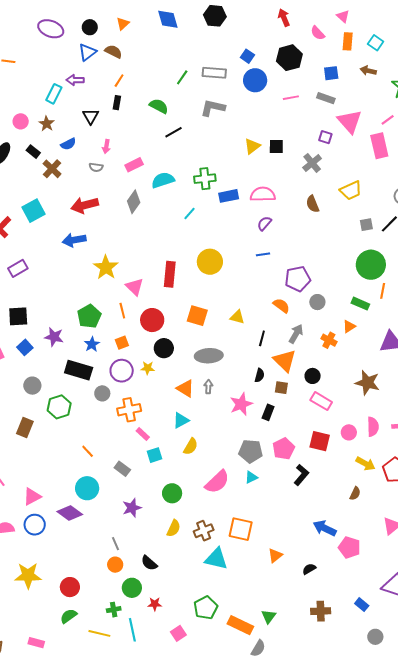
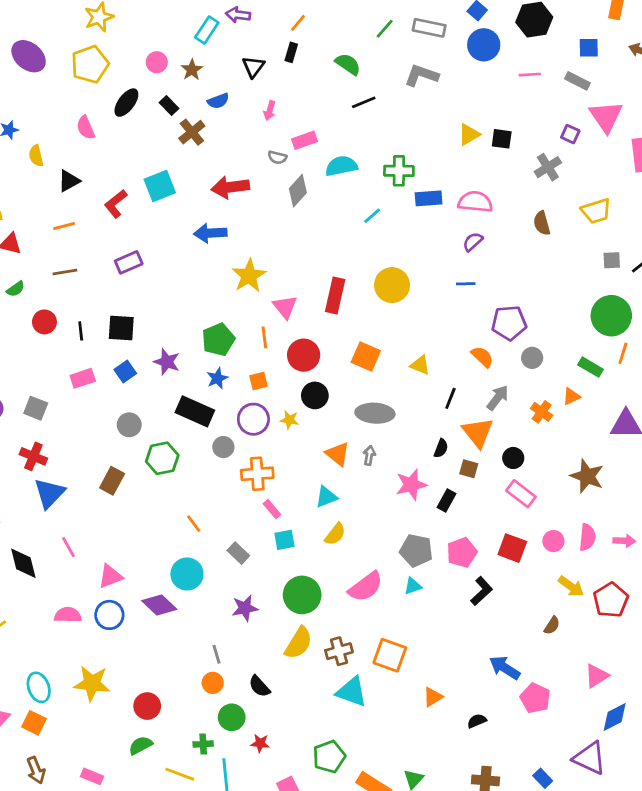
gray semicircle: (96, 167) -> (277, 157), moved
green circle: (172, 493) -> (302, 595), size x1.4
yellow semicircle: (174, 528) -> (298, 643), size x1.4

